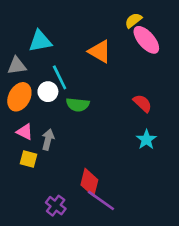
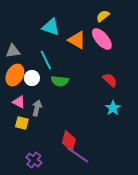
pink ellipse: (146, 40) -> (102, 39), moved
cyan triangle: (40, 41) -> (51, 27), moved, turned 30
white circle: (48, 92) -> (32, 78), moved
purple cross: (56, 206) -> (34, 160), moved

